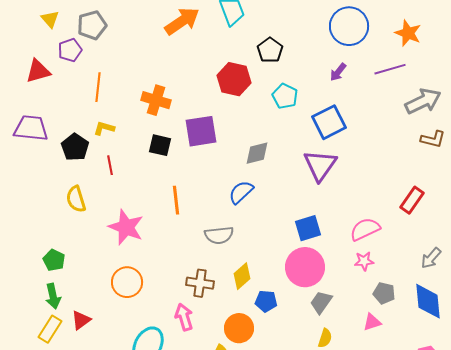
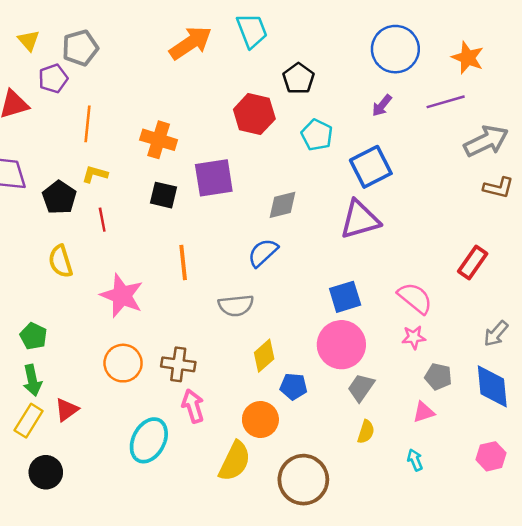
purple triangle: (320, 165) -> (360, 220), turned 39
pink semicircle: (365, 229) -> (415, 298), turned 64
brown cross: (200, 283) -> (178, 364), moved

